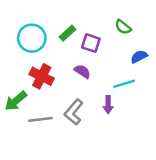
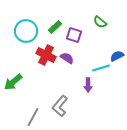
blue semicircle: (139, 57) -> (117, 56), moved
red cross: (42, 76) -> (46, 55), moved
gray L-shape: (74, 112) -> (60, 106), moved
gray line: (40, 119) -> (33, 117), moved, turned -54

